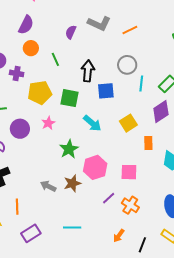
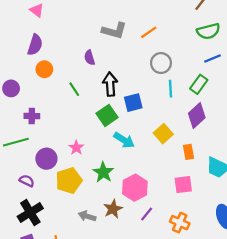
purple semicircle: (71, 32) -> (90, 58), moved, turned -32
green line: (55, 59) -> (74, 89), moved
gray circle: (127, 65) -> (161, 63), moved
purple cross: (17, 73) -> (32, 116), moved
yellow pentagon: (40, 93) -> (69, 181), moved
green square: (69, 98) -> (107, 115), moved, turned -36
pink square: (129, 172) -> (183, 185), moved
purple line: (109, 198) -> (147, 214), moved

